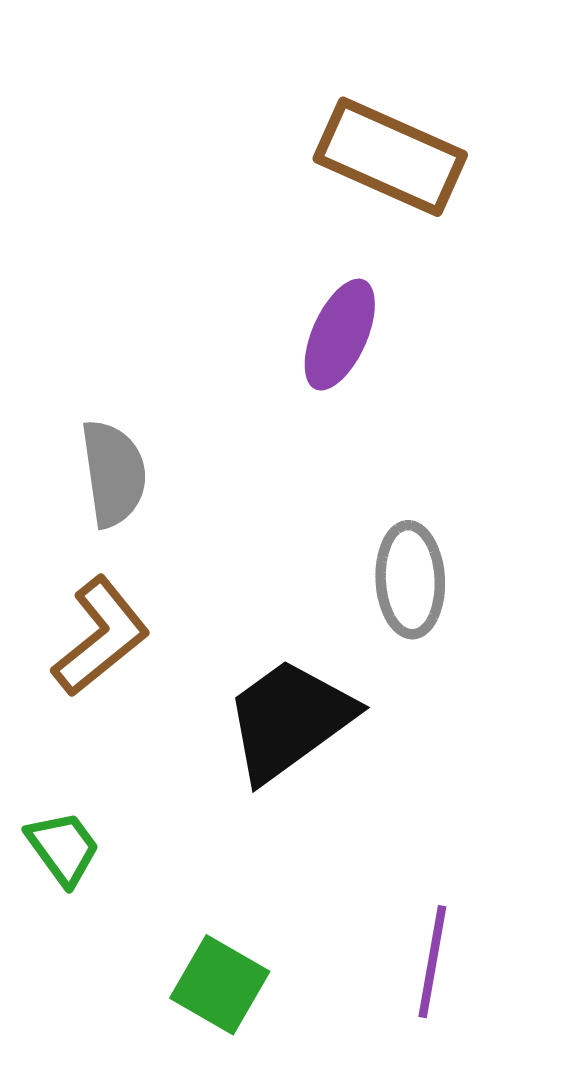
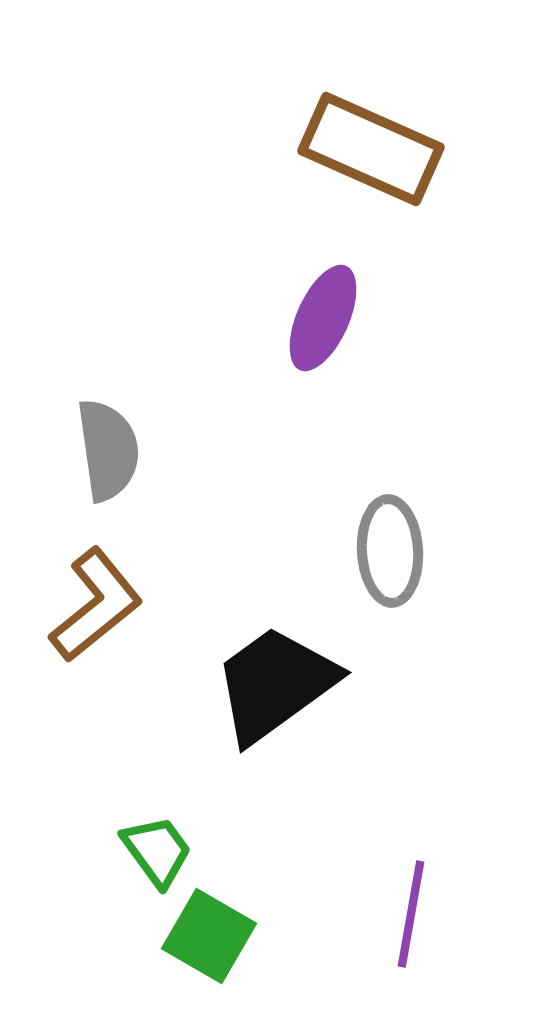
green trapezoid: (63, 848) -> (157, 851), moved

